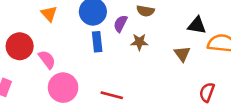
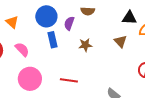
brown star: (139, 42) -> (85, 45), moved
pink semicircle: (47, 59) -> (22, 49), moved

